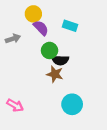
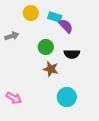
cyan rectangle: (70, 26) -> (55, 17), moved
purple semicircle: (41, 28) -> (66, 26), moved
black semicircle: (60, 60) -> (72, 54), moved

